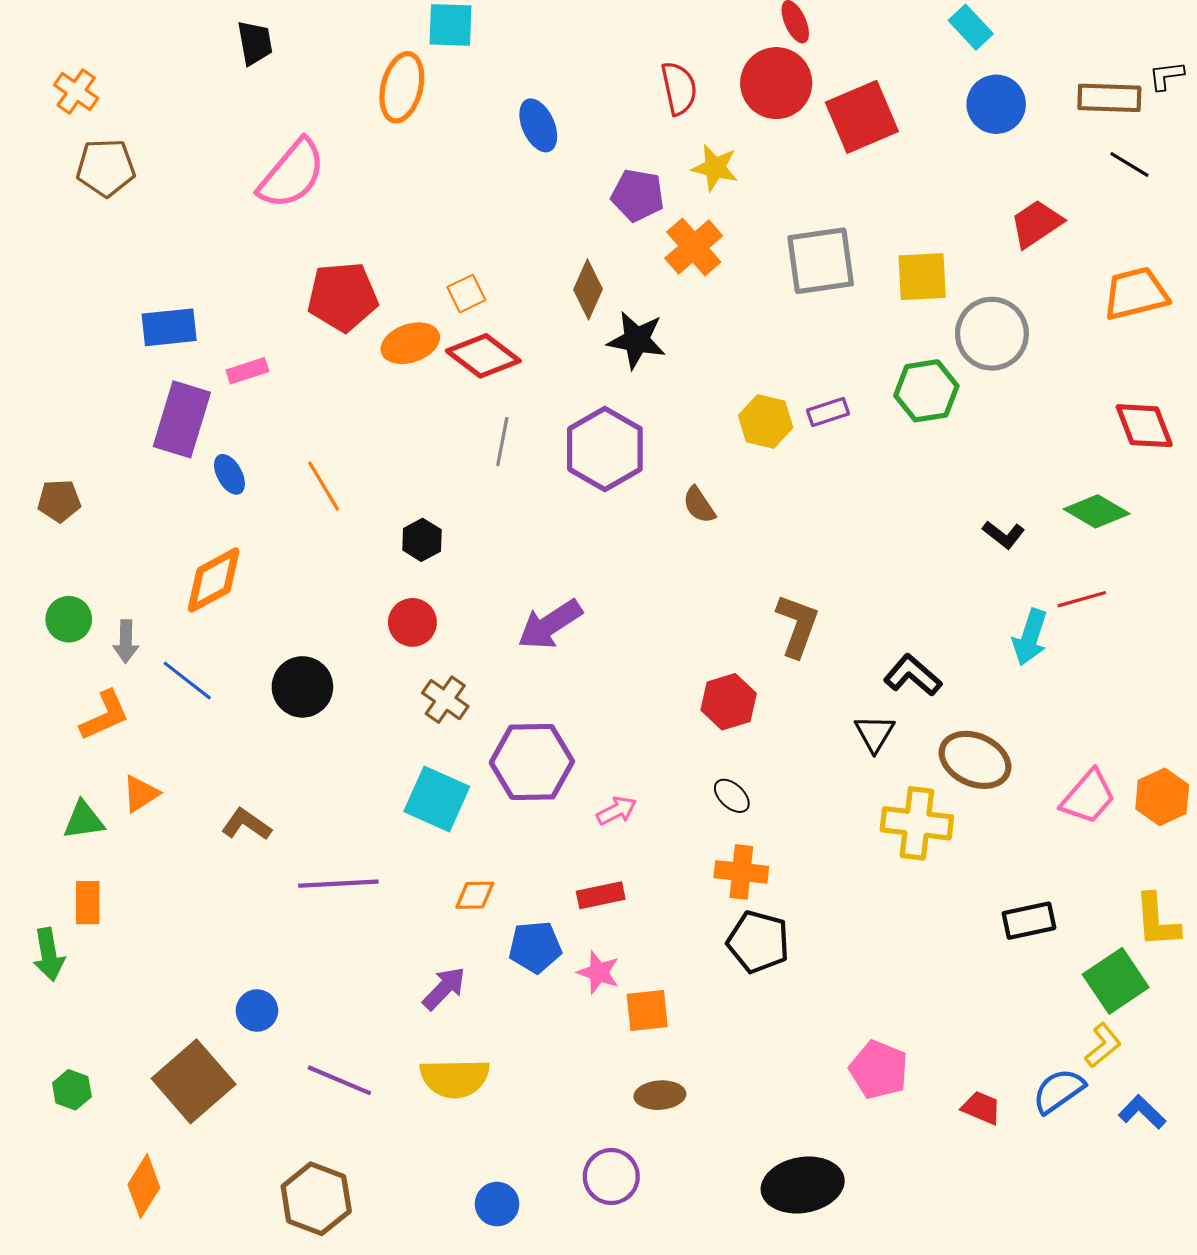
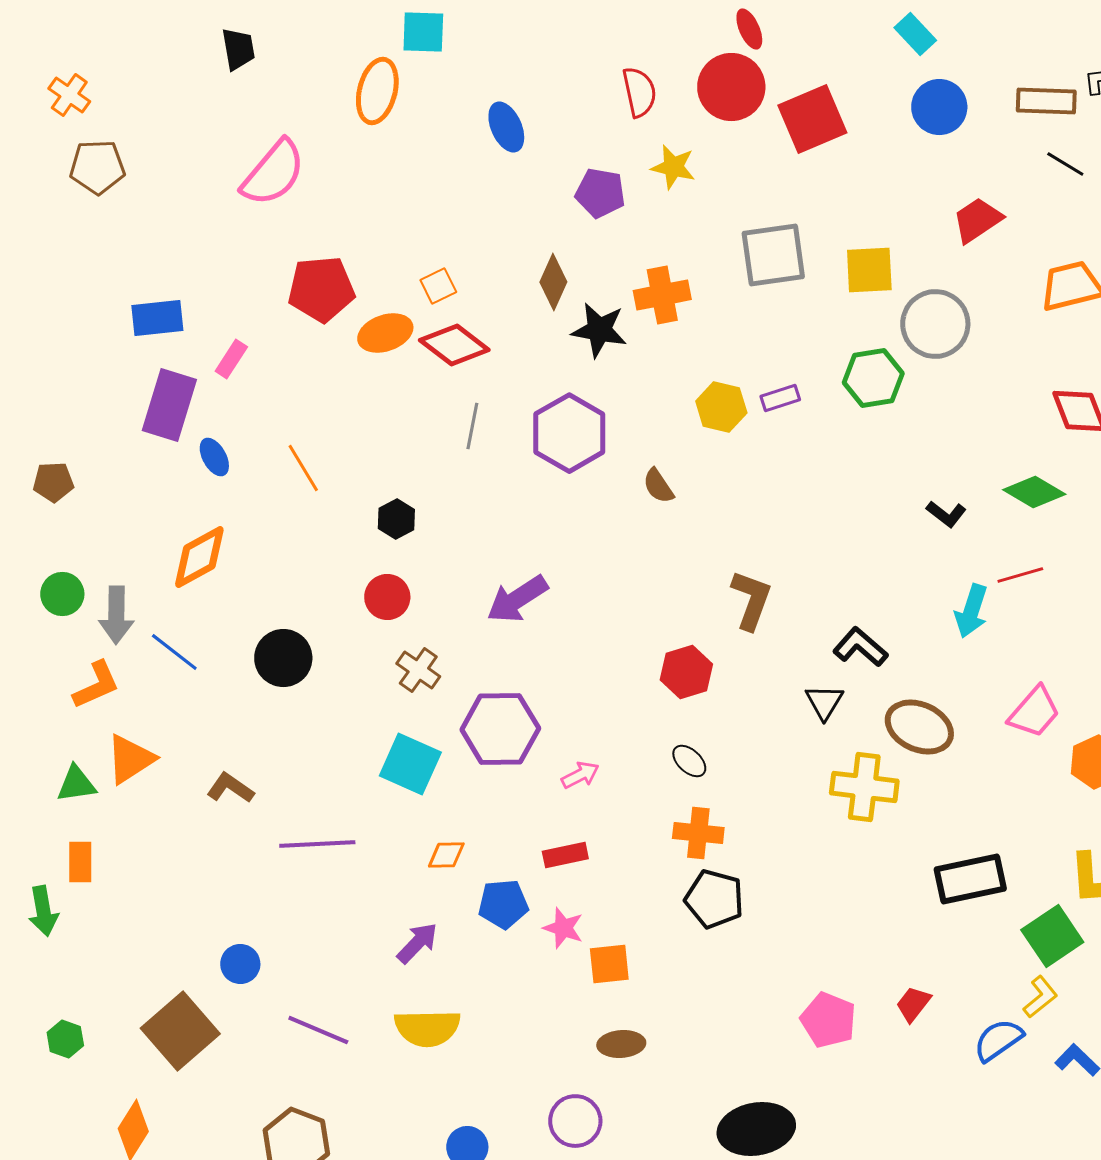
orange cross: (694, 247) -> (662, 295), moved, turned 30
pink rectangle: (247, 371) -> (231, 359), turned -39
gray arrow: (126, 641) -> (116, 615), size x1.4
orange triangle: (141, 794) -> (130, 759), size x1.4
pink trapezoid: (1088, 797) -> (1034, 712), moved
black rectangle: (1029, 921) -> (970, 879), size x1.4
red trapezoid: (981, 1108) -> (913, 1004), moved, turned -75

